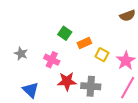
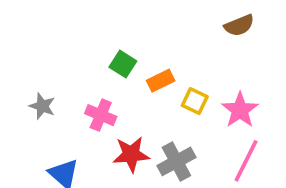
gray cross: (91, 86) -> (176, 161), turned -30

